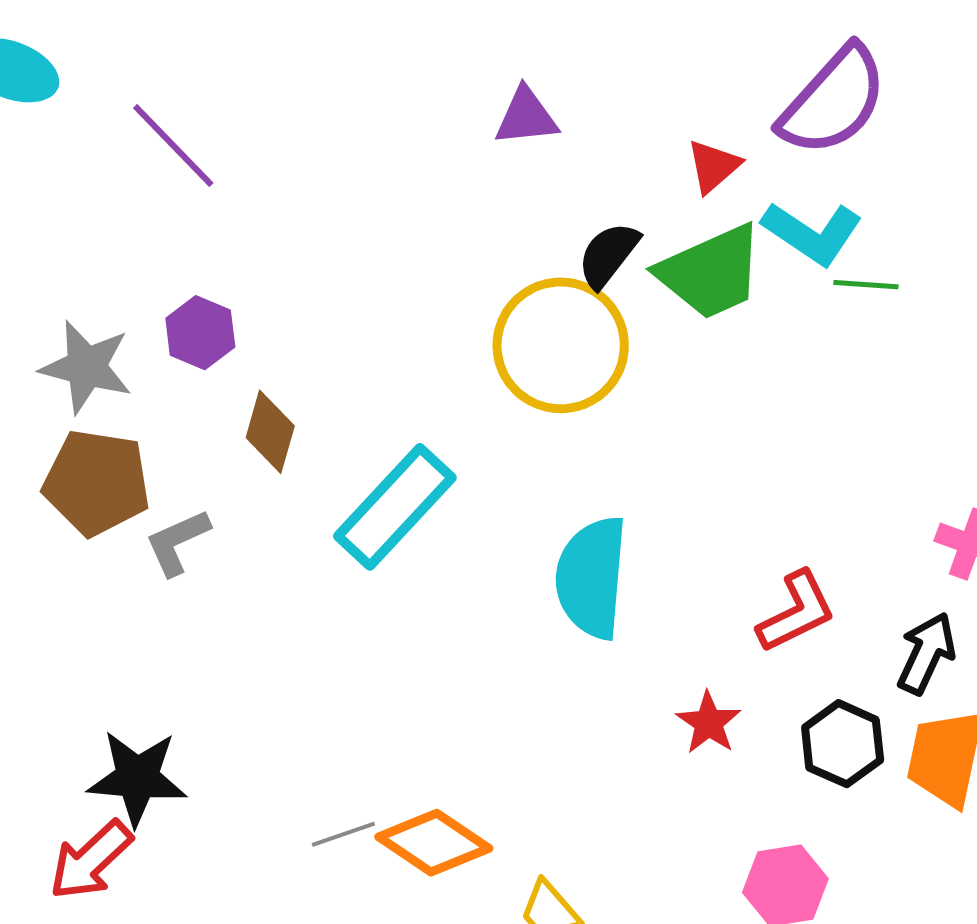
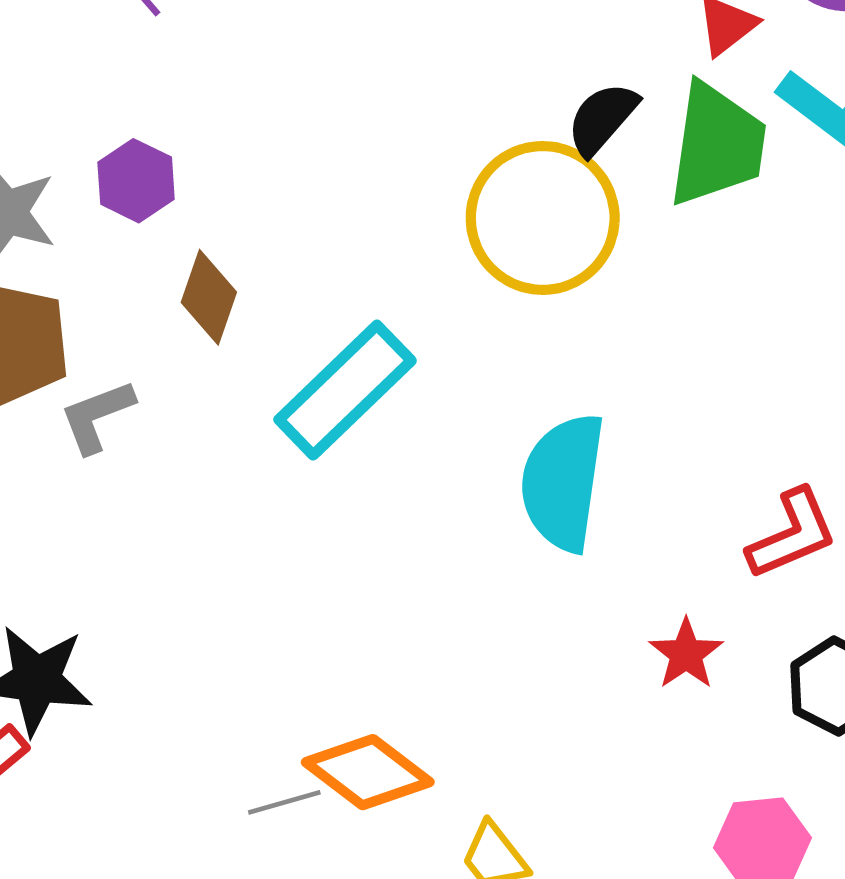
green trapezoid: (711, 272) -> (717, 145), turned -61
gray line: (343, 834) -> (284, 802), moved

